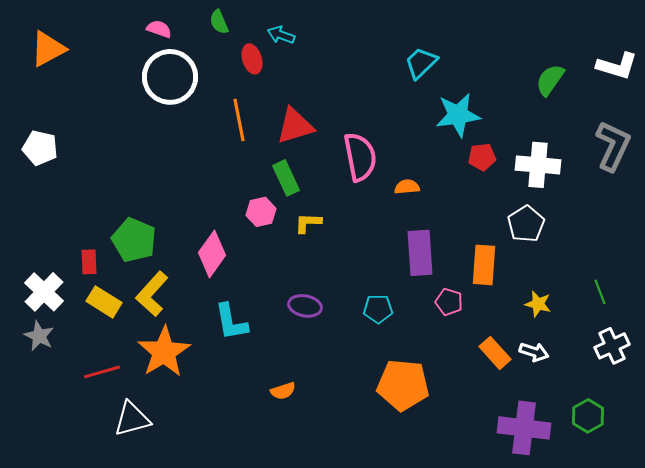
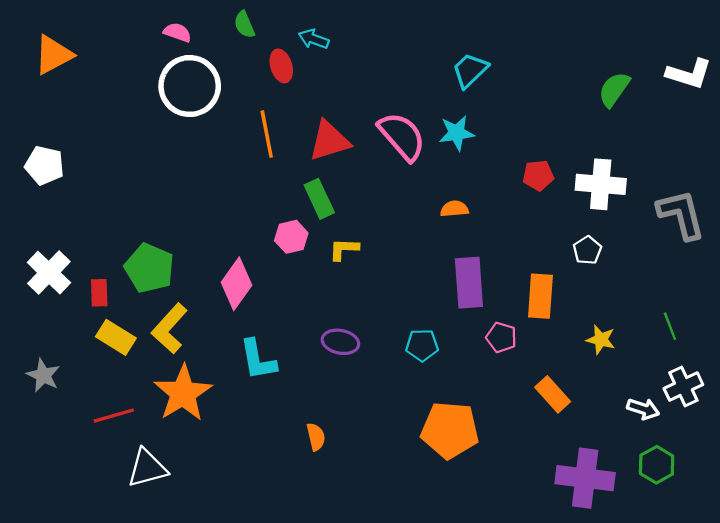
cyan star: (458, 115) -> (457, 133), moved, size x0.7
gray L-shape: (613, 146) -> (681, 214), moved, turned -39
pink semicircle: (360, 157) -> (402, 136), moved, turned -30
white pentagon: (526, 224) -> (587, 250), size x0.7
white cross: (44, 292) -> (49, 273), moved
white arrow: (534, 352) -> (643, 409), moved
orange semicircle: (283, 391) -> (316, 437), turned -85

